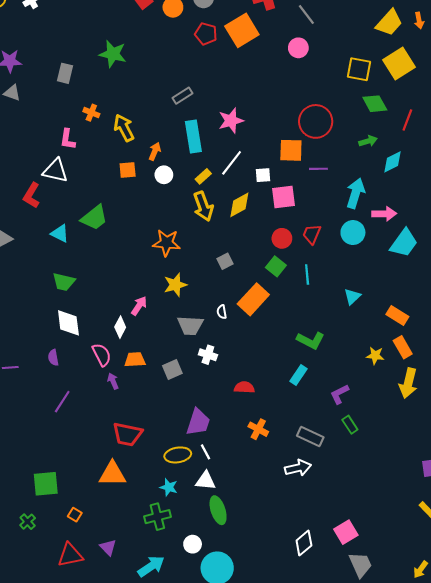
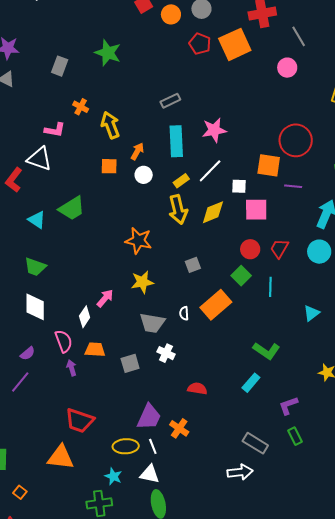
pink L-shape: (68, 139) -> (55, 130), turned -95
purple semicircle: (53, 358) -> (28, 353), moved, turned -126
orange cross: (258, 429) -> (179, 428), moved

